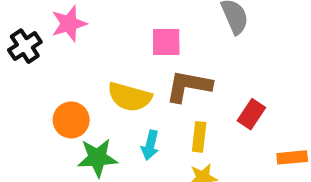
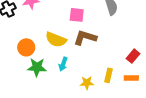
red rectangle: (251, 114) -> (133, 56), moved
yellow rectangle: (199, 137) -> (108, 75), moved

